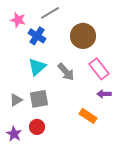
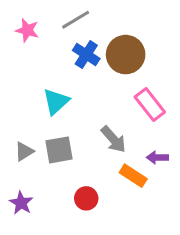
blue cross: (37, 36) -> (86, 55), moved
gray arrow: (66, 72) -> (113, 139), moved
purple arrow: (104, 94) -> (157, 157), moved
red circle: (37, 127) -> (86, 198), moved

